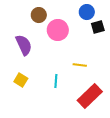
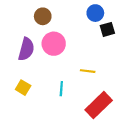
pink circle: (58, 30) -> (54, 44), moved
purple semicircle: (24, 45) -> (26, 49), turned 40

